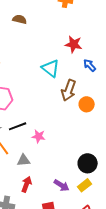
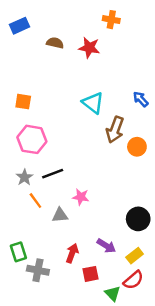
red star: (74, 44) -> (89, 48), moved
pink star: (39, 136) -> (81, 197), moved
red arrow: (27, 184) -> (72, 253), moved
yellow rectangle: (85, 185) -> (135, 256), moved

